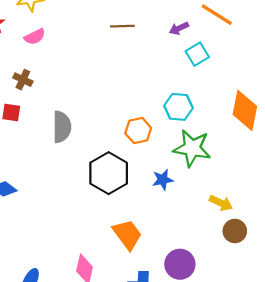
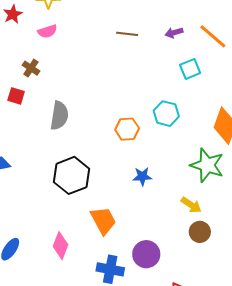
purple arrow: (179, 28) -> (174, 33), moved
green star: (192, 148) -> (207, 165), moved
black hexagon: (109, 173) -> (71, 175), moved

